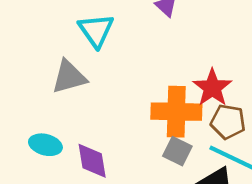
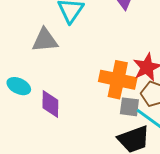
gray square: (177, 151) -> (129, 107), moved, turned -30

